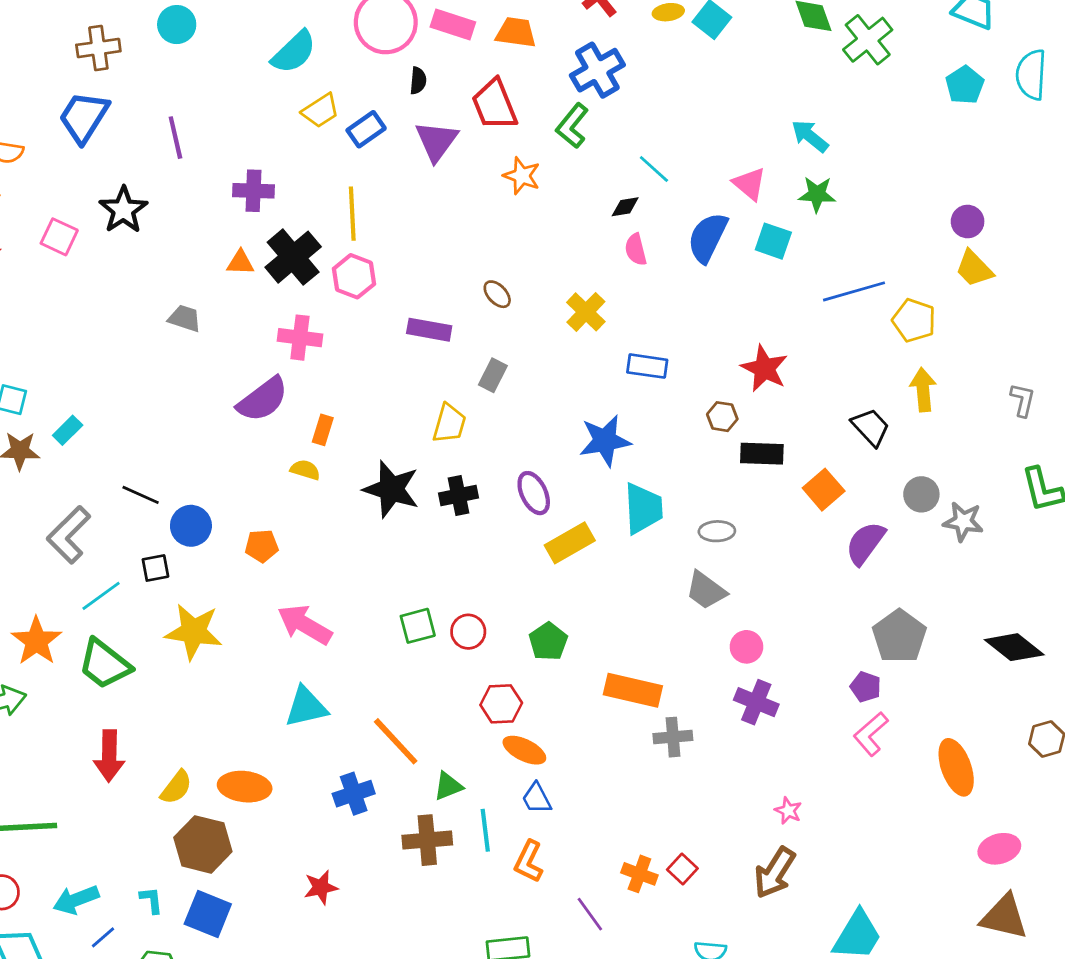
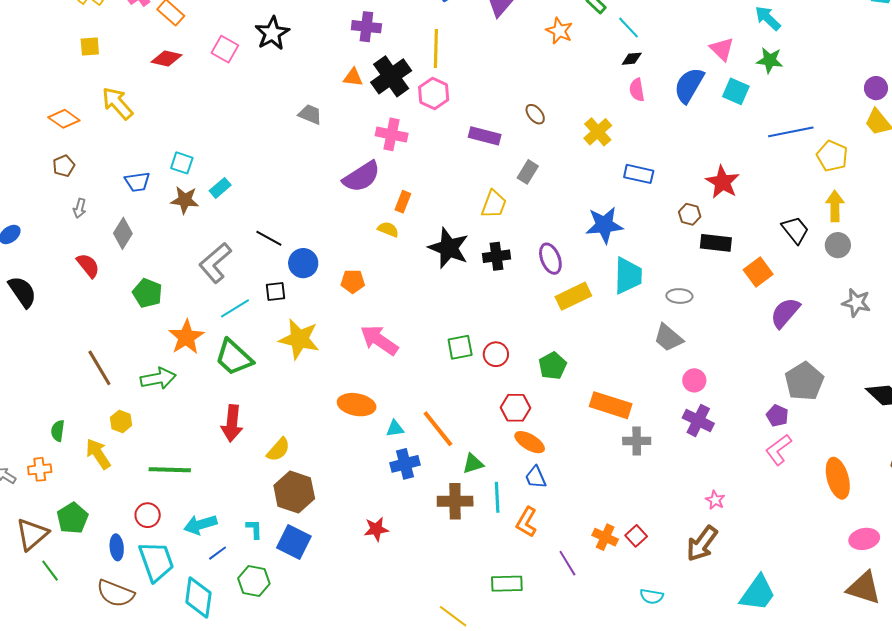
cyan line: (654, 169) -> (628, 28), moved
gray circle: (921, 494) -> (838, 245), moved
cyan triangle: (306, 707) -> (395, 429), moved, size x0.6
orange ellipse: (245, 787) -> (357, 405), moved

